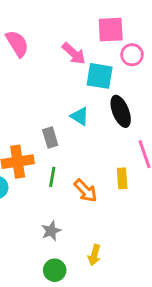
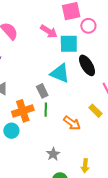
cyan triangle: (80, 116) -> (60, 73), size x1.5
green line: (52, 177) -> (46, 110), moved
yellow rectangle: (122, 178) -> (95, 111), turned -32

